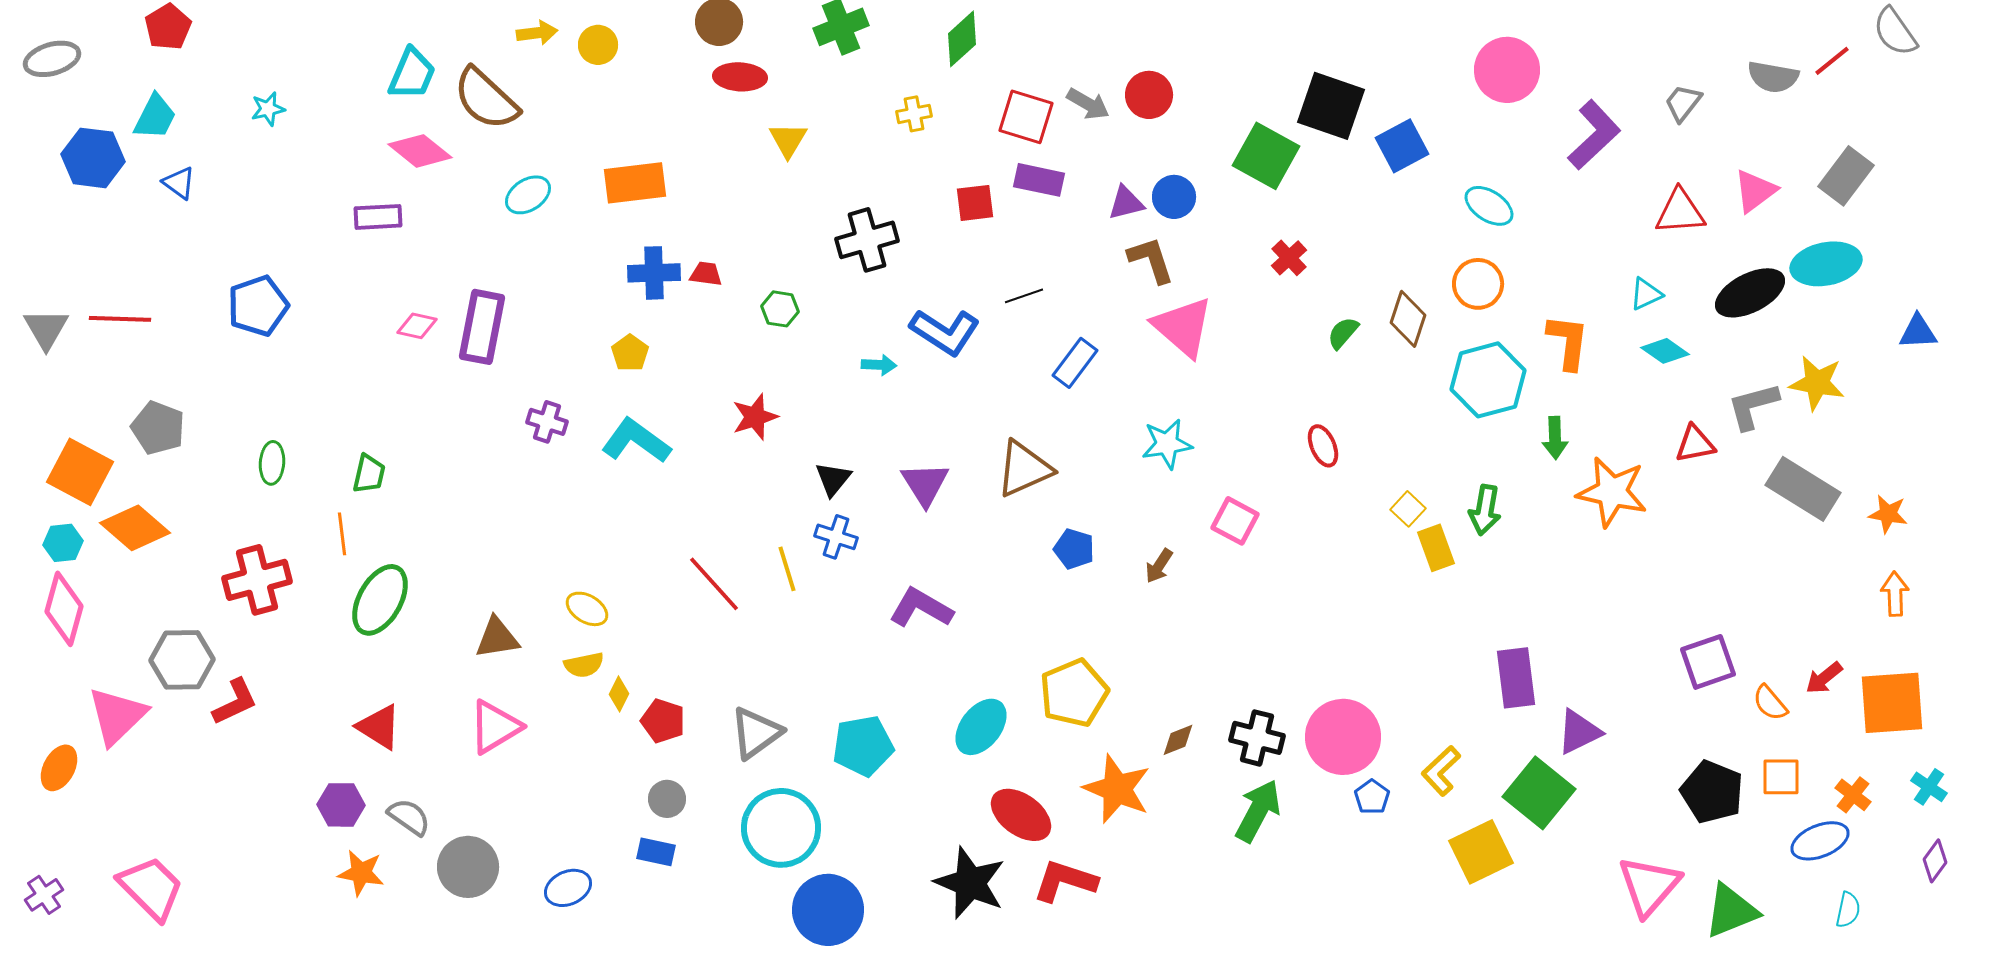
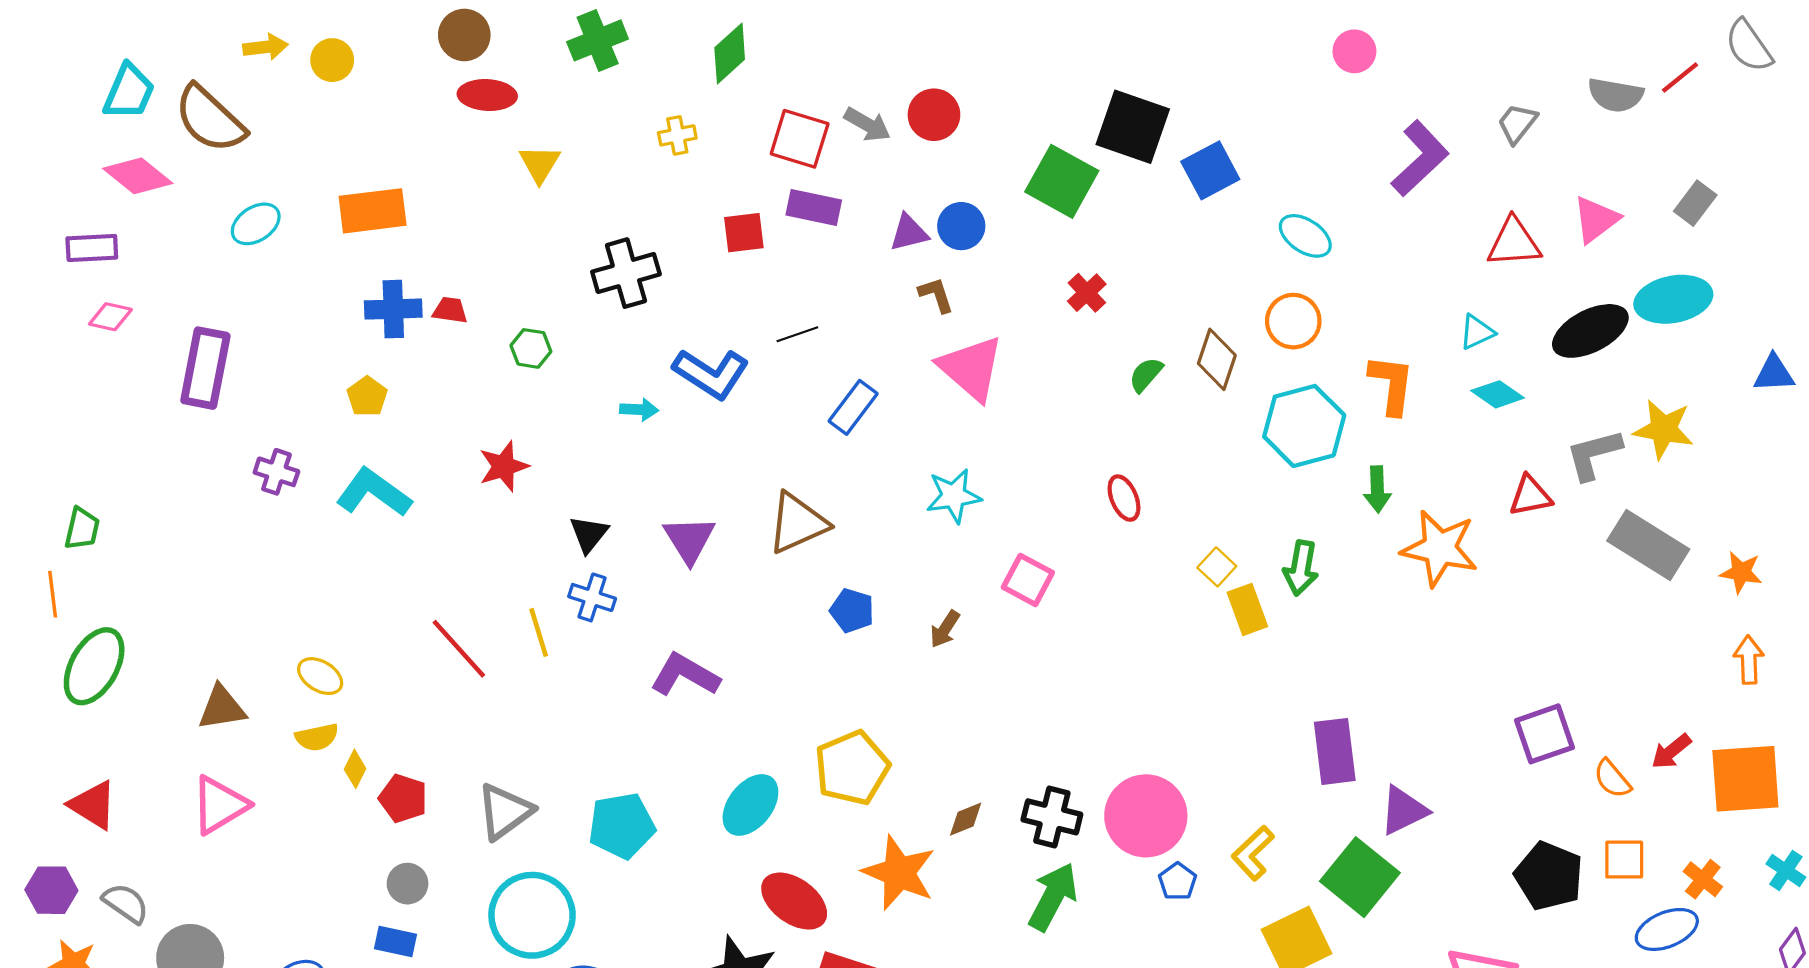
pink circle: (1507, 70) -> (1354, 51), moved, size x0.6
gray rectangle: (1846, 176) -> (1695, 203), size x0.7
brown L-shape: (1151, 260) -> (936, 295), size x0.7
pink diamond: (417, 326) -> (110, 317), moved

